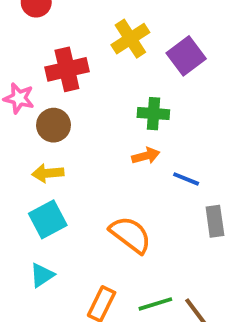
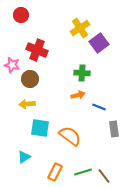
yellow cross: (130, 39) -> (80, 28), moved
red cross: (67, 69) -> (37, 50), turned 35
cyan square: (48, 219) -> (40, 128), moved, turned 36

